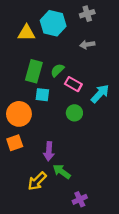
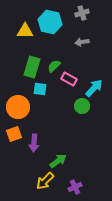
green circle: (74, 113) -> (82, 106), moved
purple arrow: (49, 151) -> (34, 143), moved
green arrow: (62, 172) -> (58, 161), turned 108
yellow arrow: (37, 181) -> (45, 181), moved

